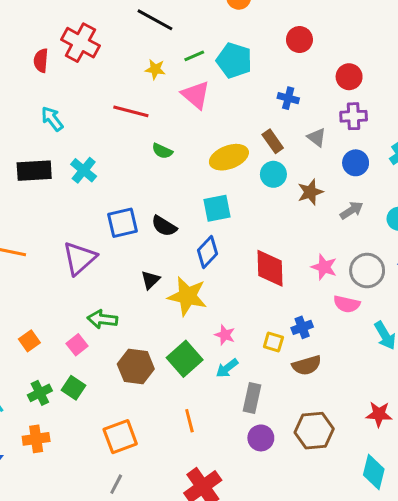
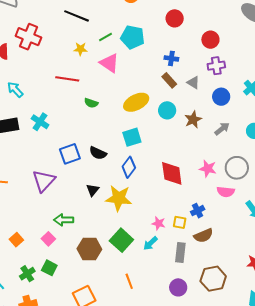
brown rectangle: (273, 141) -> (169, 80), moved
pink star: (225, 335) -> (159, 223), moved
gray rectangle: (252, 398) -> (180, 252), moved

